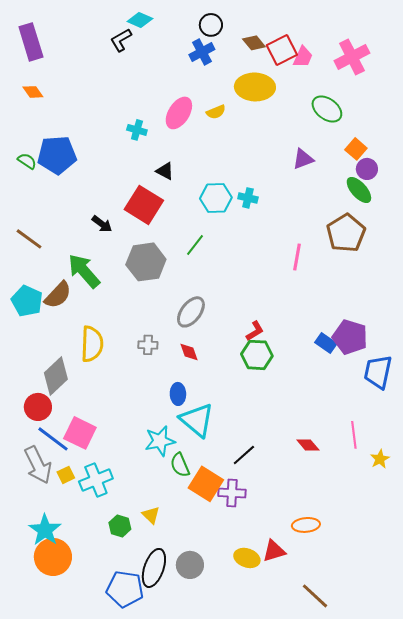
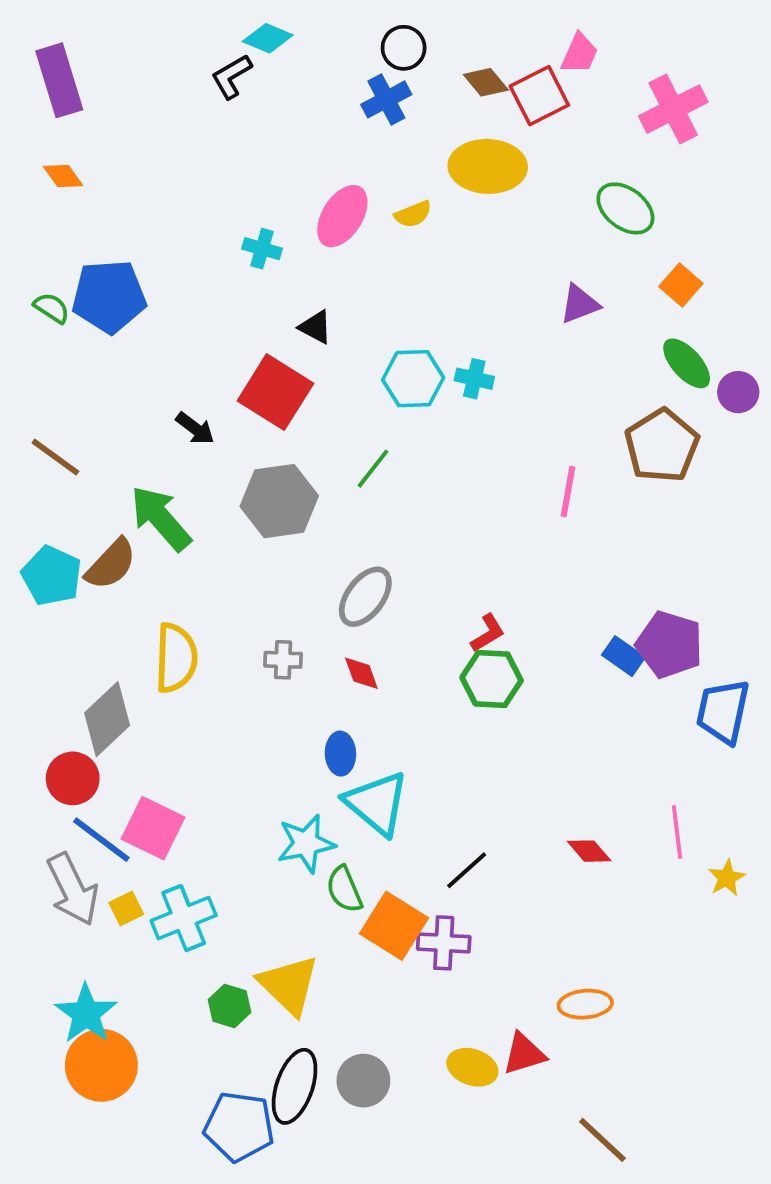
pink trapezoid: (303, 57) -> (580, 54), moved
purple circle: (367, 169) -> (738, 392), moved
yellow triangle: (151, 515) -> (289, 985), size x1.8

